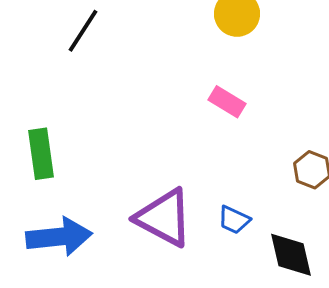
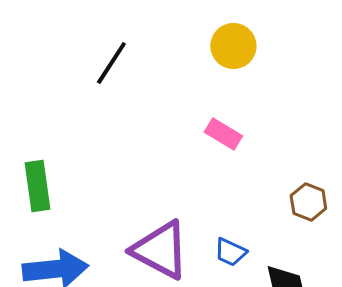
black line: (83, 31) -> (111, 63), moved

